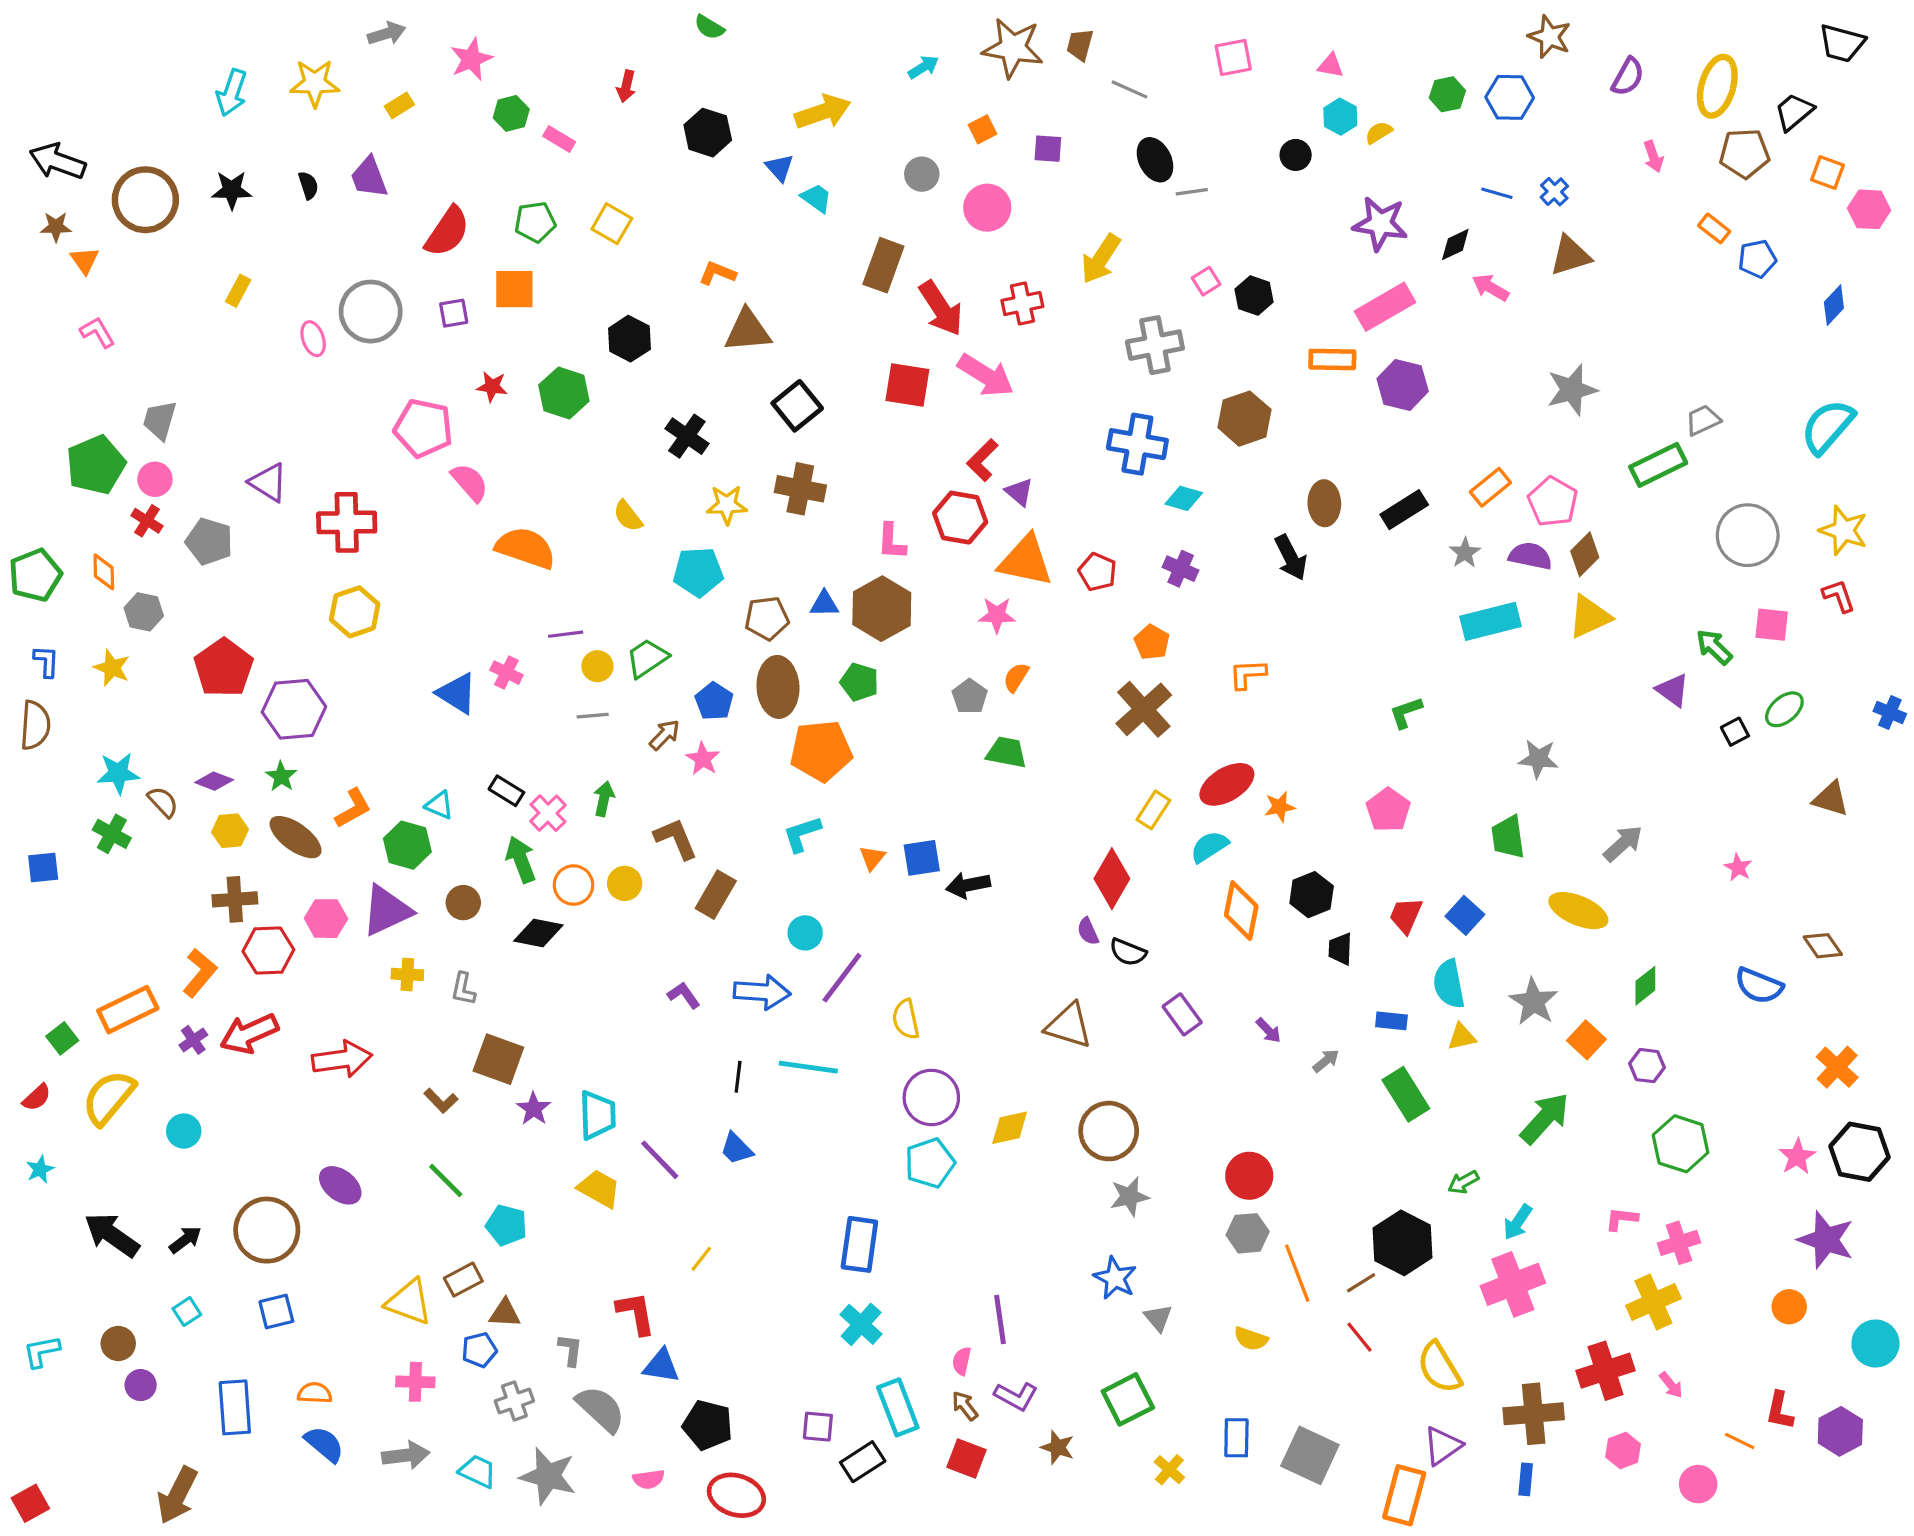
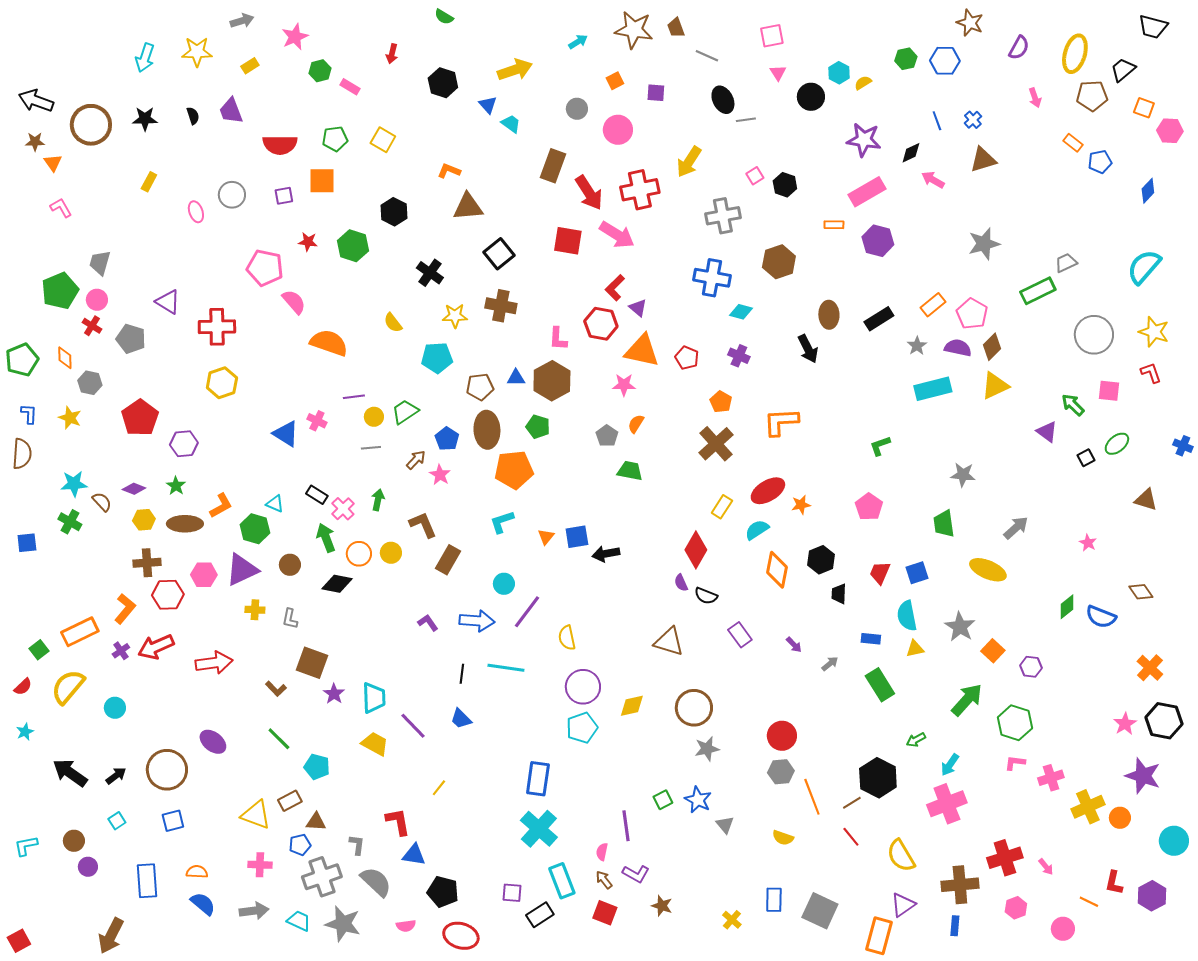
brown trapezoid: (1080, 45) -> (676, 28), turned -35
pink triangle: (1331, 65) -> (778, 73), moved, turned 48
black circle: (1296, 155) -> (811, 97), size x1.4
blue line: (1497, 193) -> (937, 121), turned 54
red semicircle: (447, 232) -> (280, 145), turned 56
red cross: (1022, 304) -> (640, 190), size x1.5
gray circle: (371, 312) -> (232, 195), size x0.7
orange rectangle: (1332, 359) -> (834, 225), size x0.7
orange L-shape: (1248, 674) -> (781, 422), size x1.5
purple hexagon: (294, 709) -> (184, 444), size x0.7
brown ellipse: (296, 837) -> (185, 524), turned -36
blue square: (1465, 915) -> (917, 573), turned 30
green diamond: (1645, 986) -> (1067, 607), moved
green hexagon: (1681, 1144) -> (1015, 723), moved
yellow cross: (1653, 1302) -> (1088, 807), moved
cyan cross: (861, 1324) -> (539, 829), size x1.4
green square: (1128, 1399) -> (663, 800), moved, size x0.6
gray cross: (514, 1401) -> (322, 877), size x1.6

